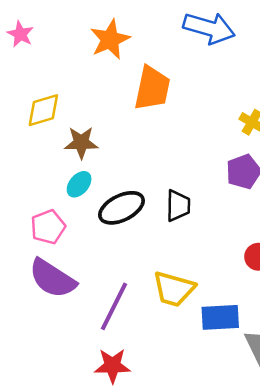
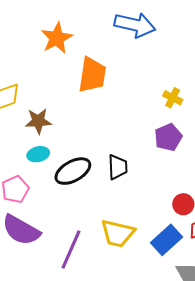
cyan ellipse: (79, 184) -> (38, 154), turned 40
blue rectangle: (220, 317) -> (166, 240), moved, turned -36

